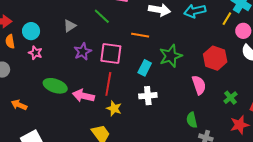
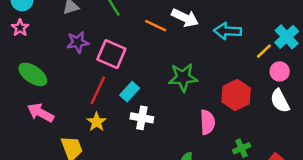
orange line: (140, 35) -> (156, 26), moved
cyan rectangle: (145, 68) -> (130, 92), moved
pink arrow: (83, 96) -> (41, 113), moved

